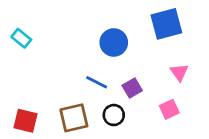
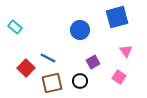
blue line: (97, 82) -> (48, 58), moved
pink square: (169, 109) -> (119, 77), turned -32
red square: (26, 121) -> (26, 68), moved, turned 30

